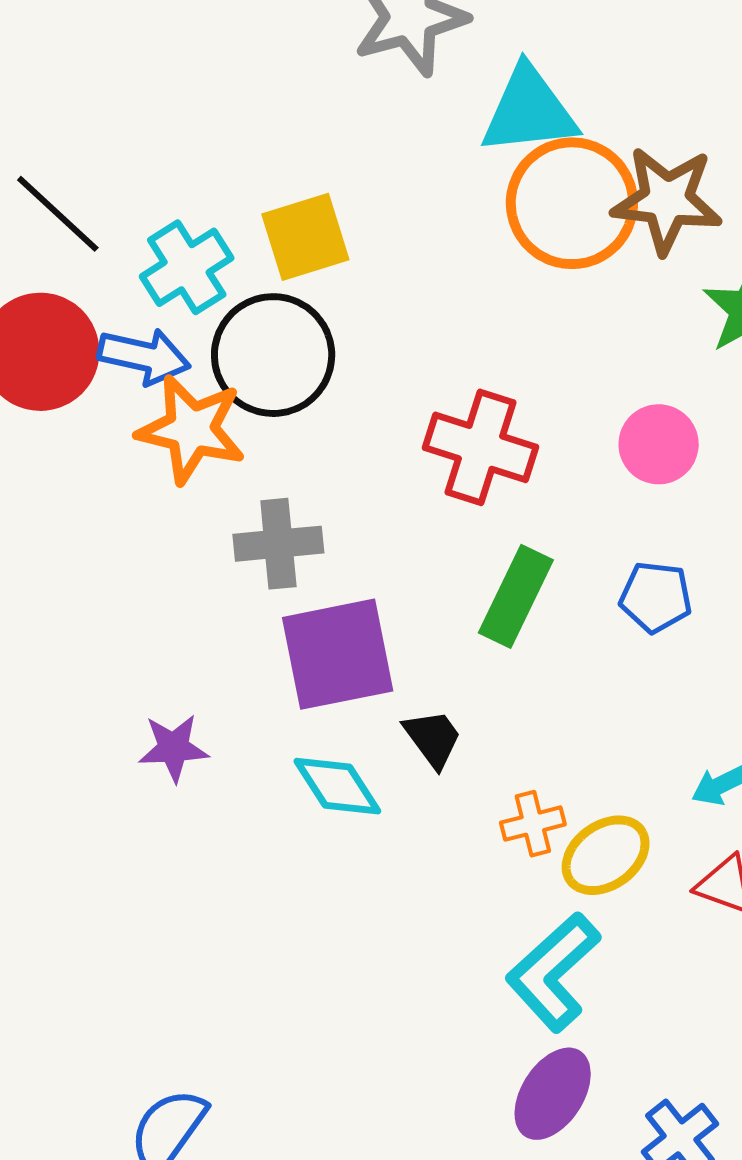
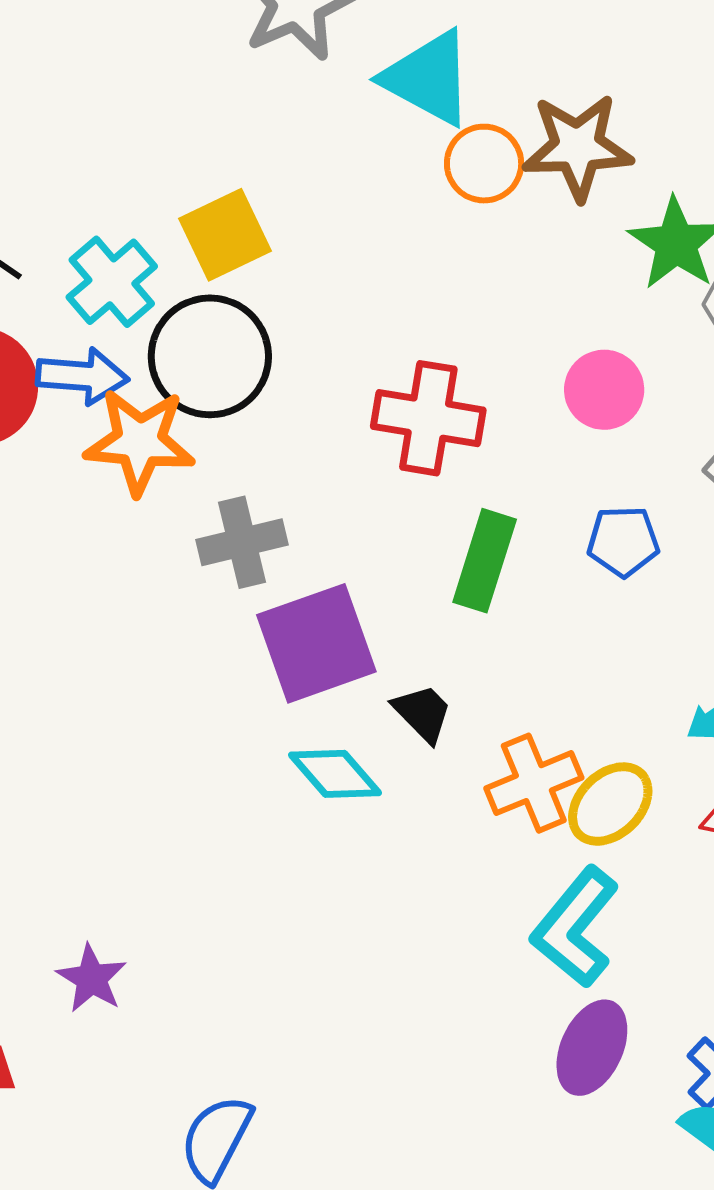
cyan triangle: (529, 111) -> (428, 78), turned 43
orange circle: (572, 203) -> (484, 164), size x0.6
purple star: (173, 748) -> (92, 979), moved, turned -30
orange cross: (533, 824) -> (534, 783), size x1.5

